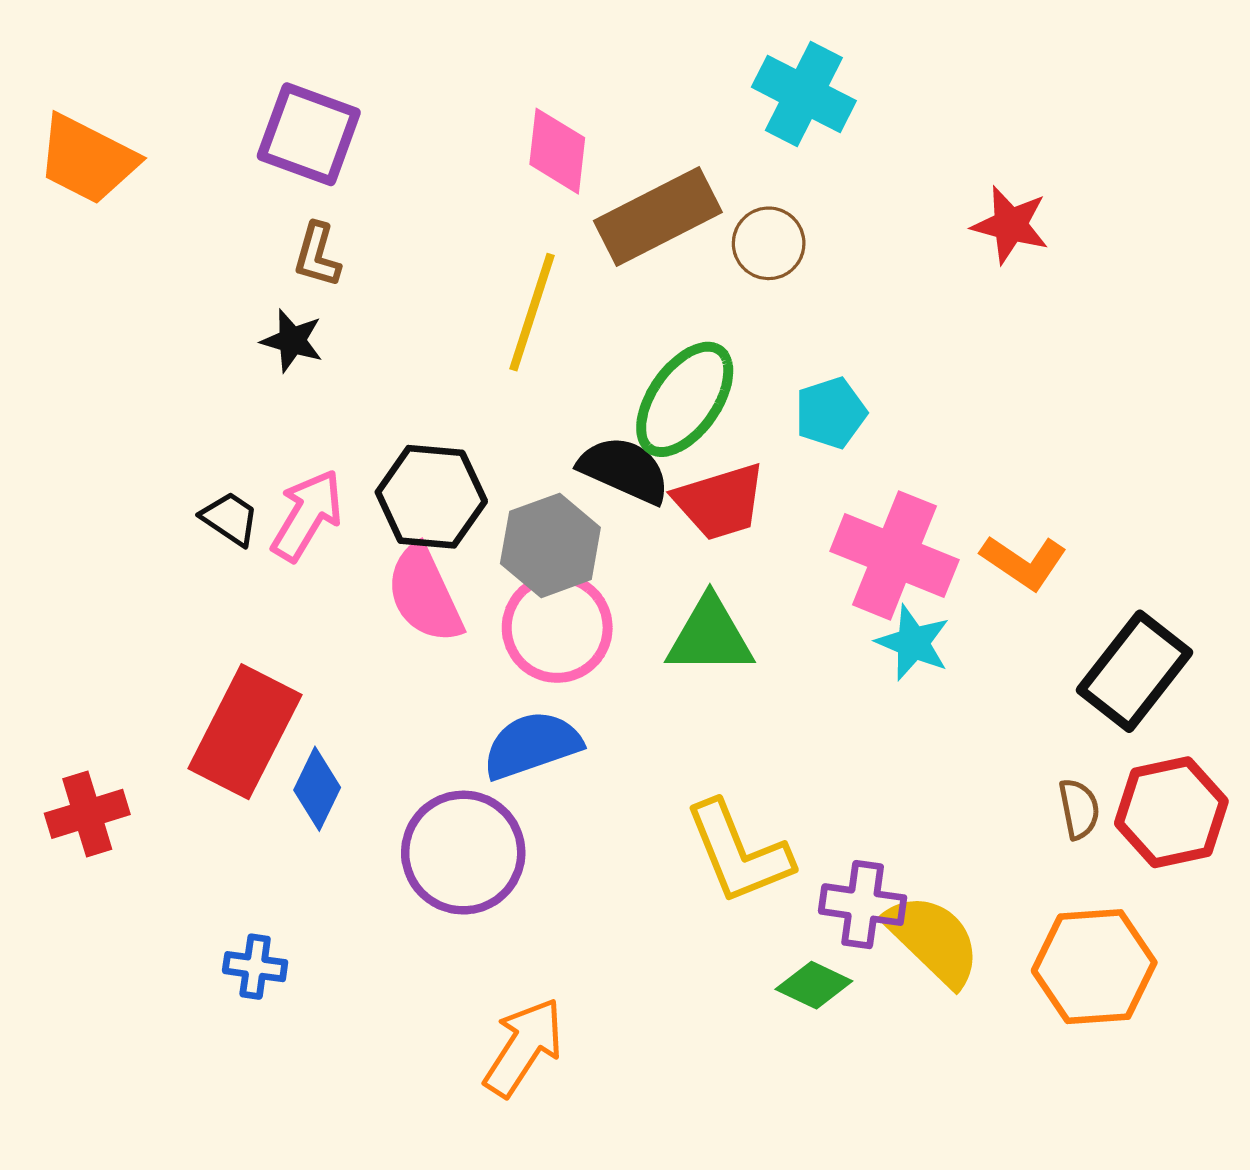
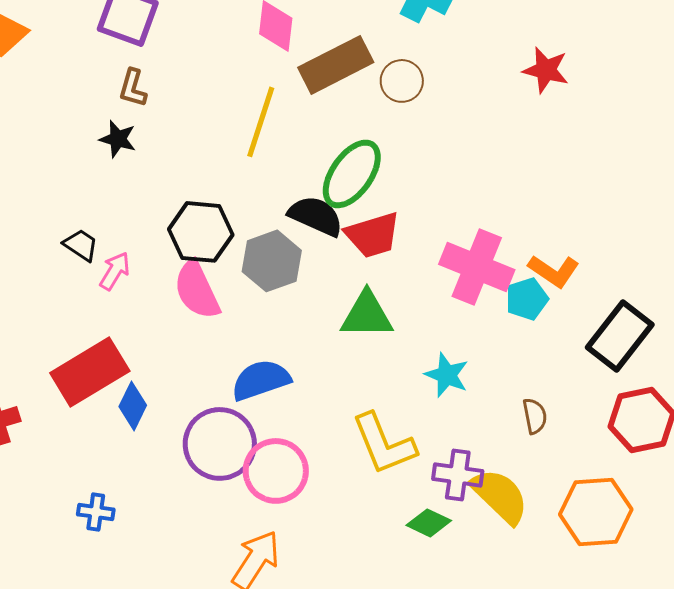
cyan pentagon: (831, 413) -> (527, 299), moved
pink arrow: (307, 515) -> (115, 271), moved, size x0.7
pink circle: (557, 628) -> (276, 471), moved
cyan star: (913, 643) -> (447, 375), moved
red rectangle: (245, 732) -> (90, 372), turned 32
brown semicircle: (1079, 809) -> (535, 416), moved

